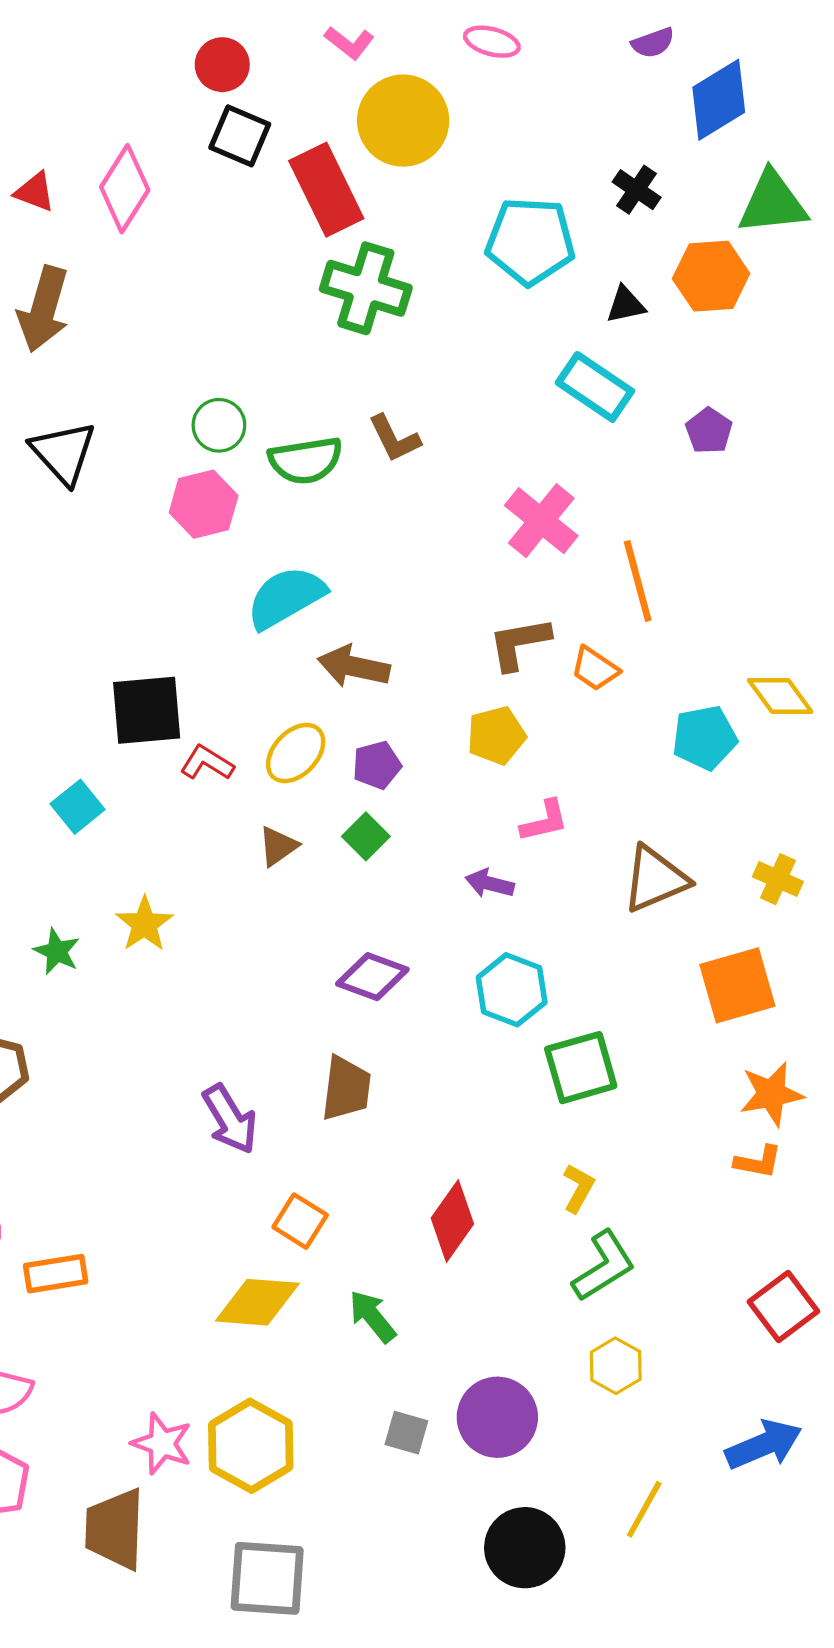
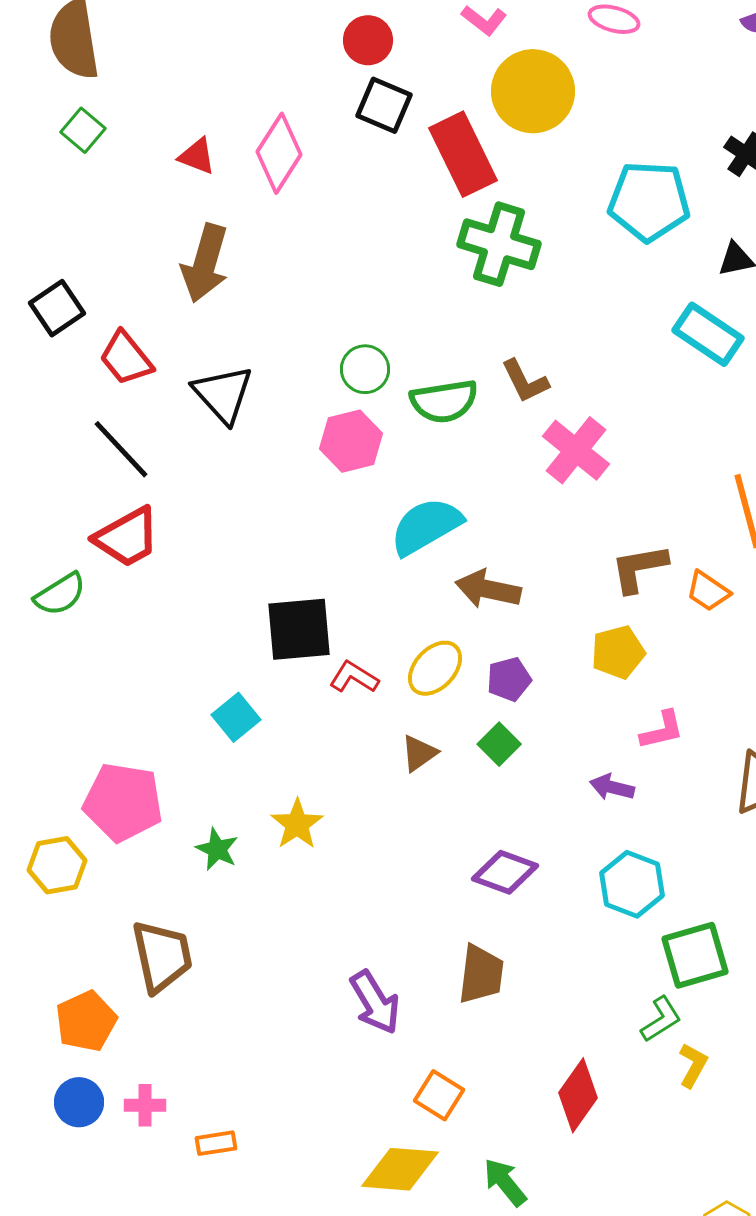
pink cross: (541, 521) -> (576, 450), moved
green L-shape: (604, 1266) -> (661, 1019), moved, size x0.7
orange rectangle: (56, 1274) -> (216, 1143), size x0.7

